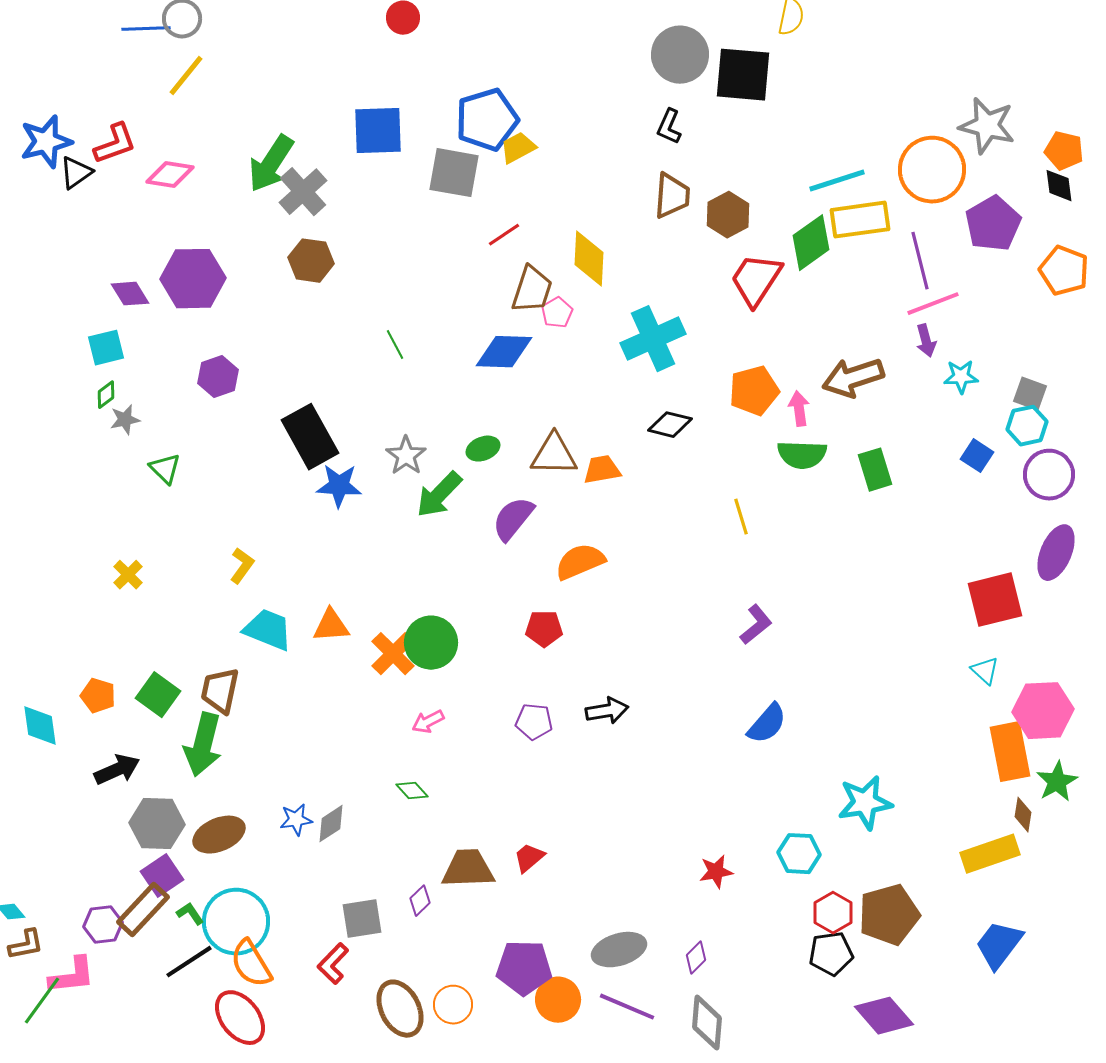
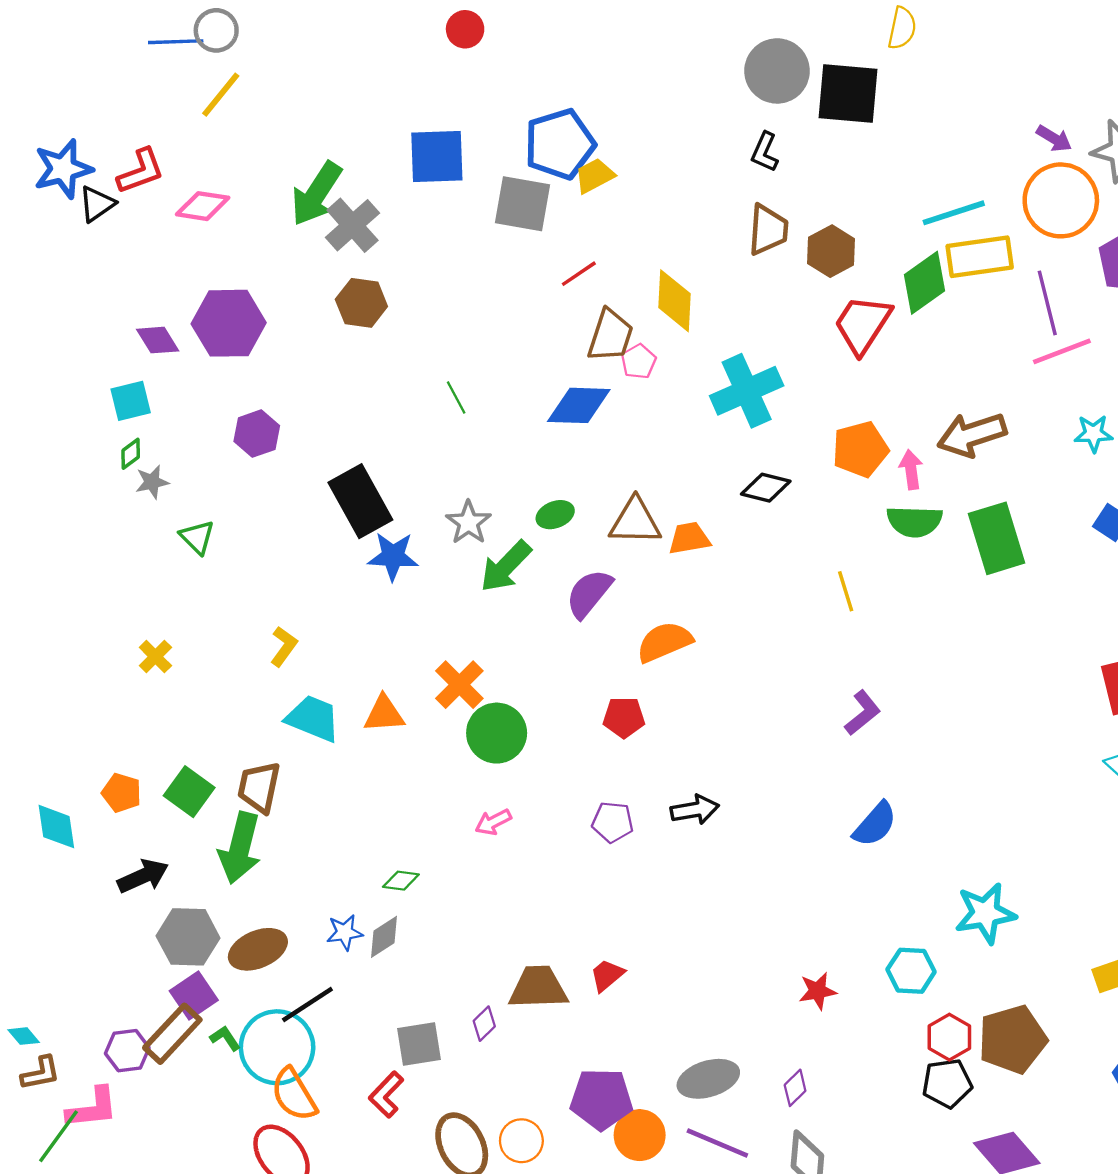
purple arrow: (926, 341) -> (1054, 139), moved, turned -44
green rectangle: (875, 470) -> (997, 538), size x1.5
orange cross: (393, 654) -> (459, 685), moved
green diamond: (412, 791) -> (401, 881), moved, turned -40
black line: (189, 962) -> (307, 1004), moved

